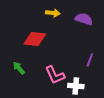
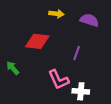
purple line: (90, 60) -> (77, 53), moved
green arrow: (19, 68) -> (13, 68), moved

